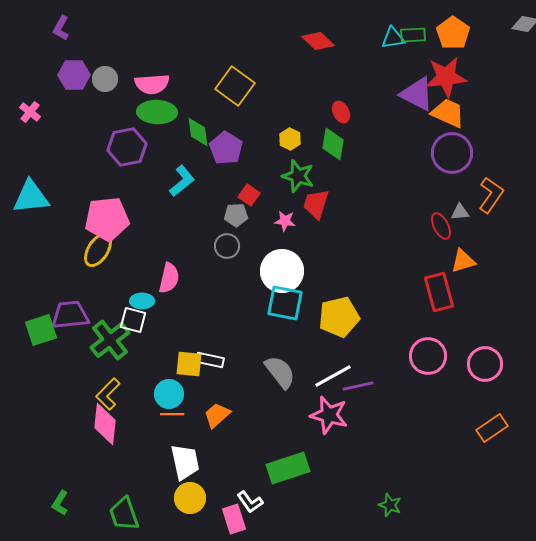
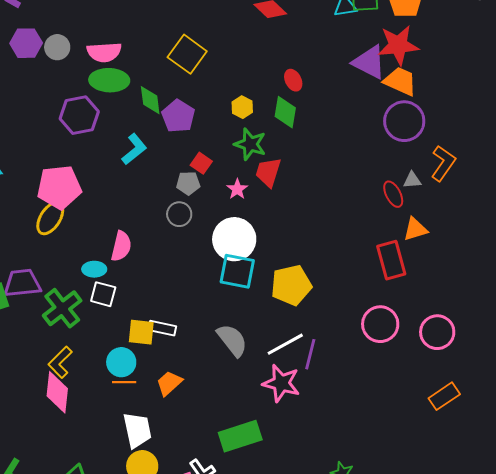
pink star: (285, 221) -> (237, 189), turned 30
white square: (133, 320) -> (103, 294), moved
purple line: (358, 386) -> (310, 354), turned -64

